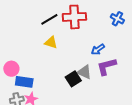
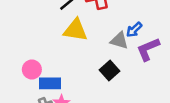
yellow triangle: (51, 42) -> (75, 30), size x1.5
gray triangle: (84, 72) -> (119, 40), moved

